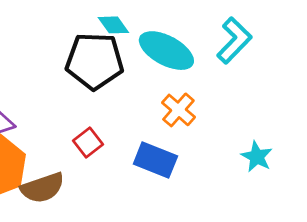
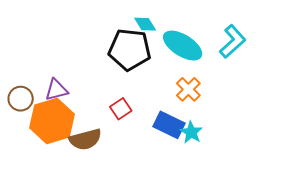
cyan star: (257, 157) -> (191, 132), moved

